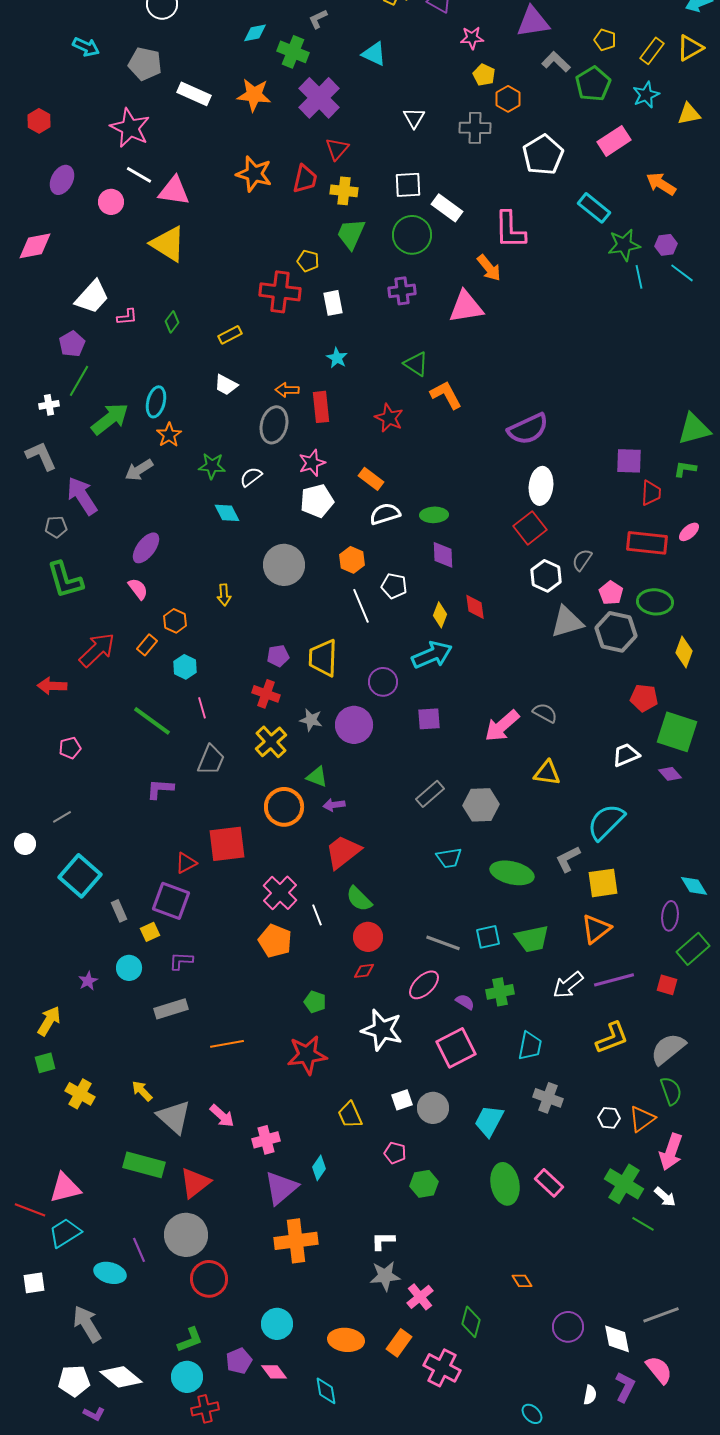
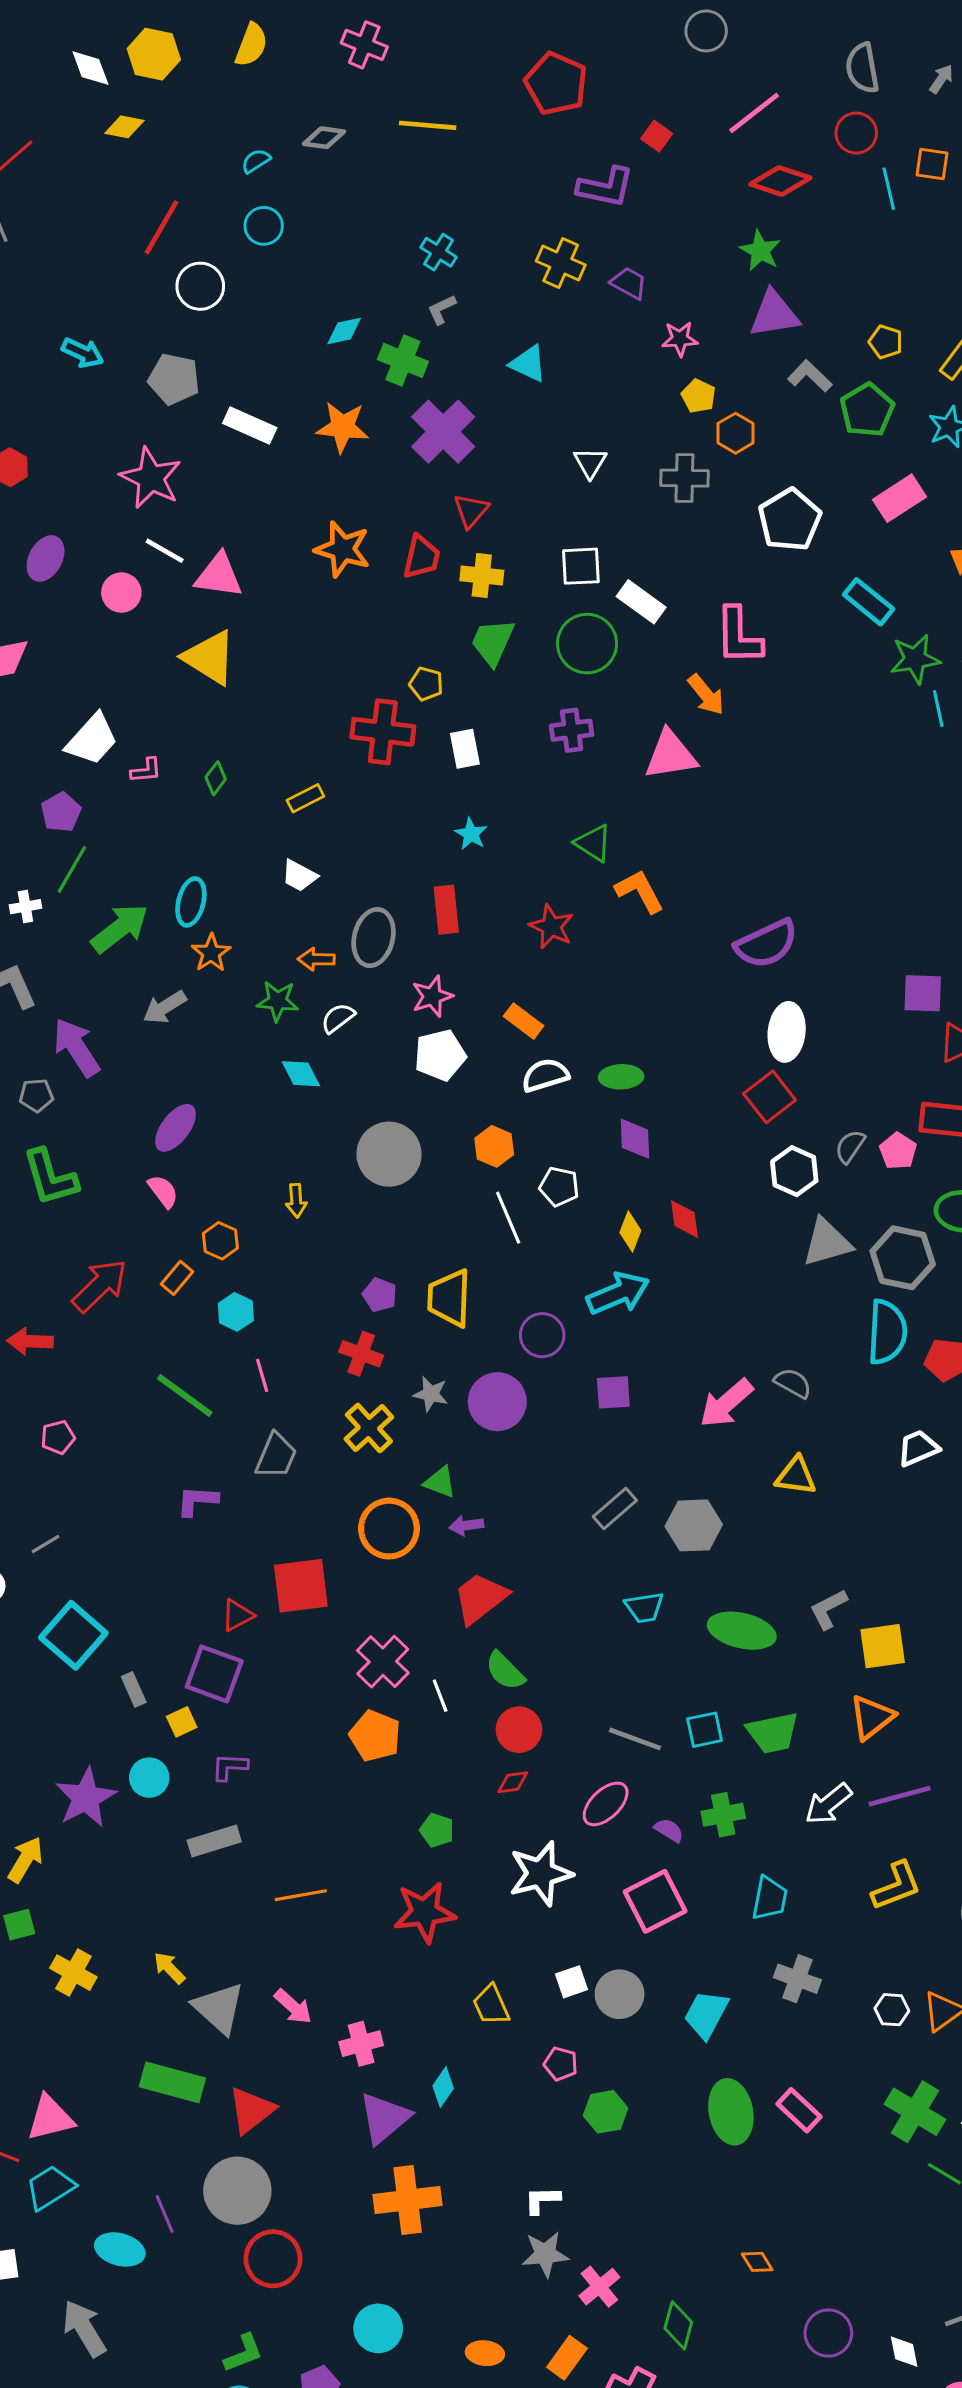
orange arrow: (287, 390) -> (316, 959), moved
pink pentagon: (611, 593) -> (898, 1151), moved
purple pentagon: (278, 656) -> (380, 1295), turned 30
cyan semicircle: (606, 822) -> (887, 1332), moved, turned 138
purple star: (88, 981) -> (86, 1798), size x2.0
white star: (382, 1030) -> (541, 1874), turned -30
white diamond: (617, 1339) -> (904, 2352), size x0.7
orange ellipse: (346, 1340) -> (485, 2353), size x0.7

